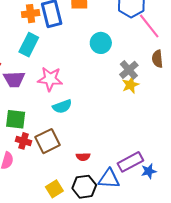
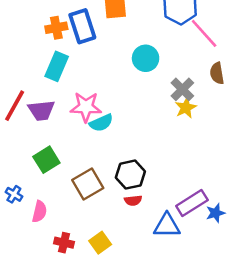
cyan semicircle: (62, 106) -> (101, 123), moved
green square: (16, 119) -> (46, 160), turned -35
red cross: (23, 141) -> (64, 243), moved
black hexagon: (84, 187) -> (130, 175), moved

